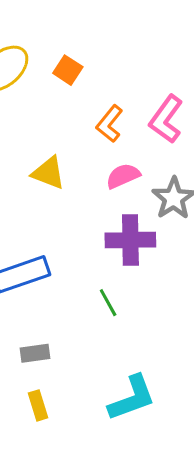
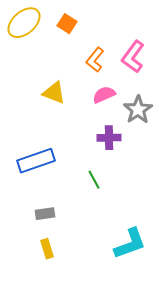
purple cross: (130, 240) -> (109, 138), size x0.7
cyan L-shape: (132, 398) -> (130, 244), moved

